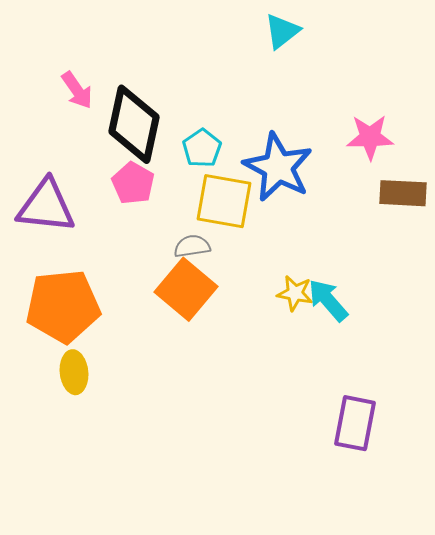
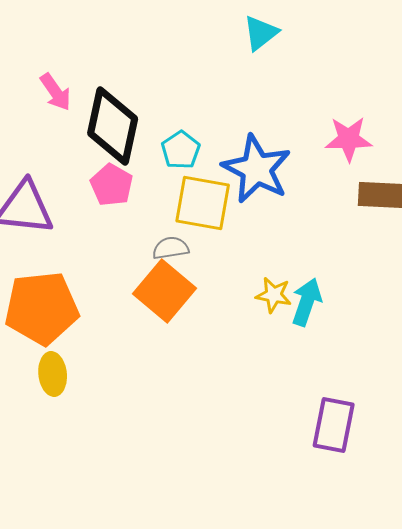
cyan arrow: (328, 300) -> (307, 302), turned 60

